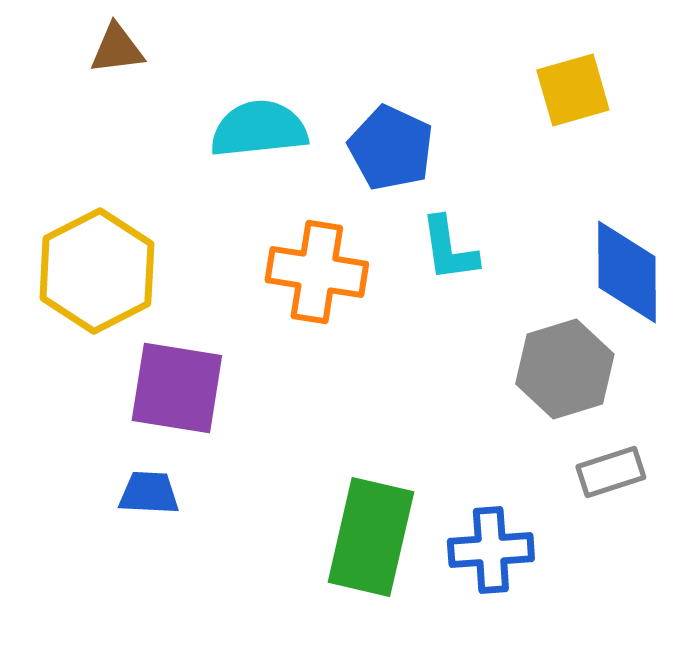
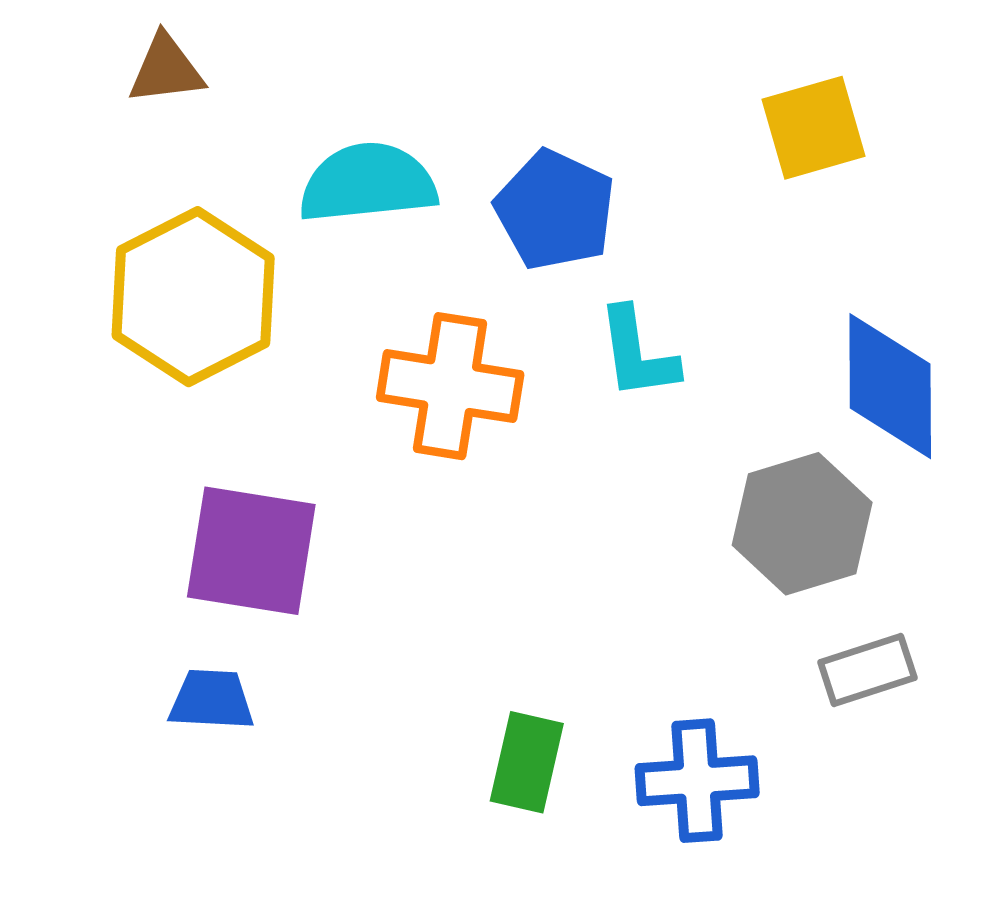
yellow hexagon: (97, 271) -> (193, 297), moved
green rectangle: (371, 537) -> (527, 762), size x0.6

